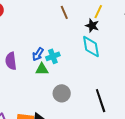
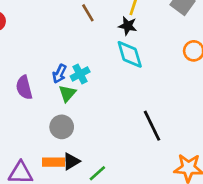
green triangle: (42, 69) -> (67, 93), turned -40
gray circle: (62, 93) -> (62, 127), moved

